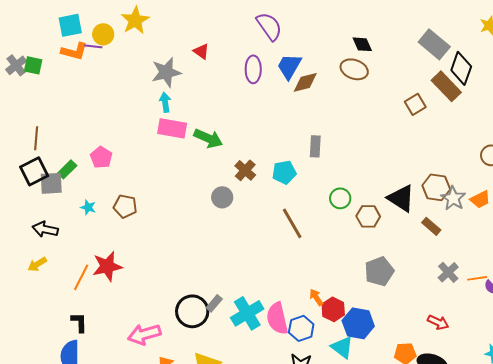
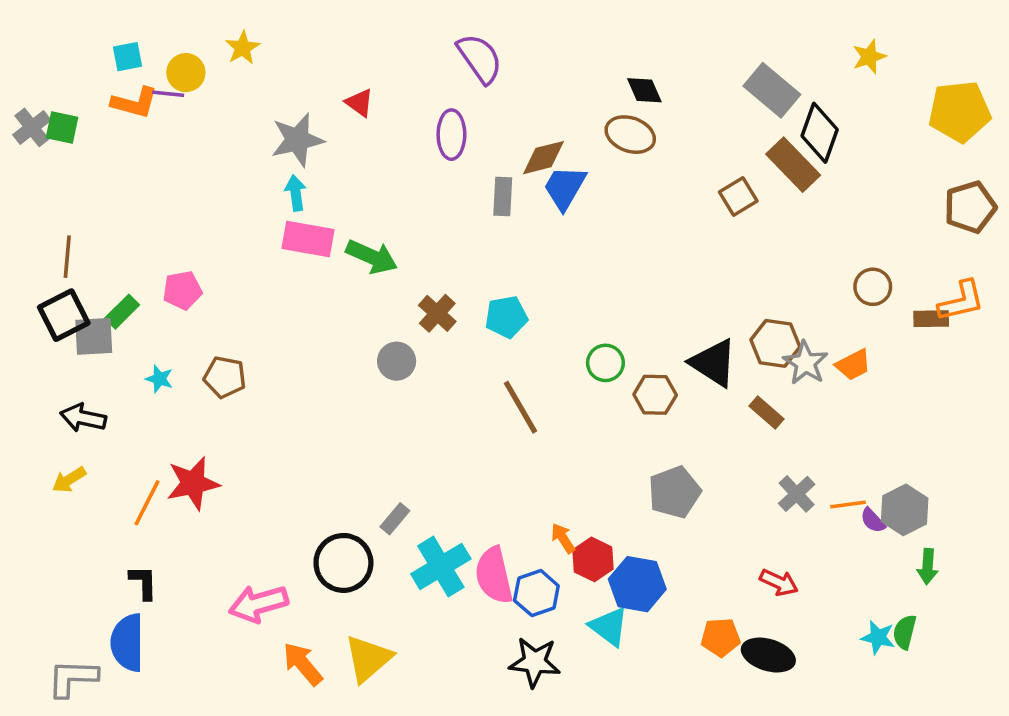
yellow star: (135, 20) -> (243, 48), size x0.7
cyan square: (70, 25) -> (127, 57), size x0.7
blue trapezoid: (289, 66) -> (565, 188), moved
gray rectangle: (315, 146) -> (503, 196), moved
pink pentagon: (101, 157) -> (182, 290), turned 30
gray rectangle: (214, 303) -> (395, 519), moved

